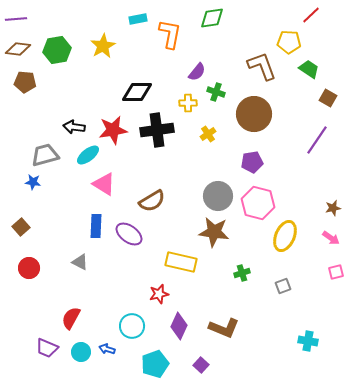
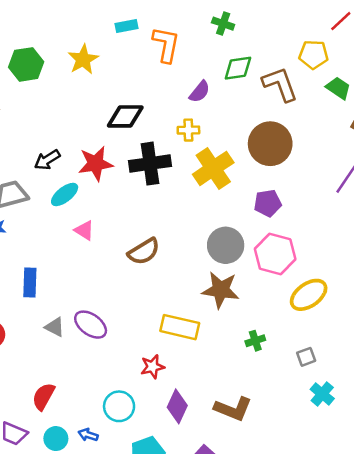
green diamond: (212, 18) -> (238, 68), moved
green cross: (216, 92) -> (223, 24), moved
black arrow: (74, 127) -> (47, 160), turned -40
yellow cross: (208, 134) -> (213, 168), size x2.0
pink triangle: (104, 184) -> (84, 230), size x0.7
blue rectangle: (96, 226) -> (30, 282), moved
purple ellipse: (129, 234) -> (91, 325), moved
yellow ellipse: (285, 236) -> (309, 295), turned 32
cyan cross: (308, 341) -> (322, 394), moved, turned 30

